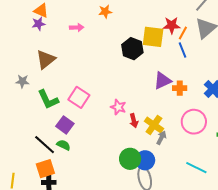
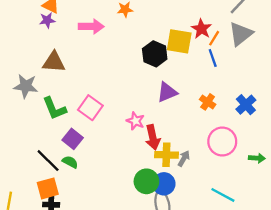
red star: (172, 25) -> (201, 29), turned 30
pink arrow: (77, 27) -> (91, 26), size x1.5
brown triangle: (46, 60) -> (54, 62), turned 40
gray star: (22, 81) -> (26, 86), size x1.5
purple triangle: (162, 81) -> (167, 92), moved
orange cross: (180, 88) -> (208, 102), turned 32
red arrow: (134, 121) -> (153, 137), size x1.5
yellow cross: (154, 125) -> (166, 155), moved, turned -36

